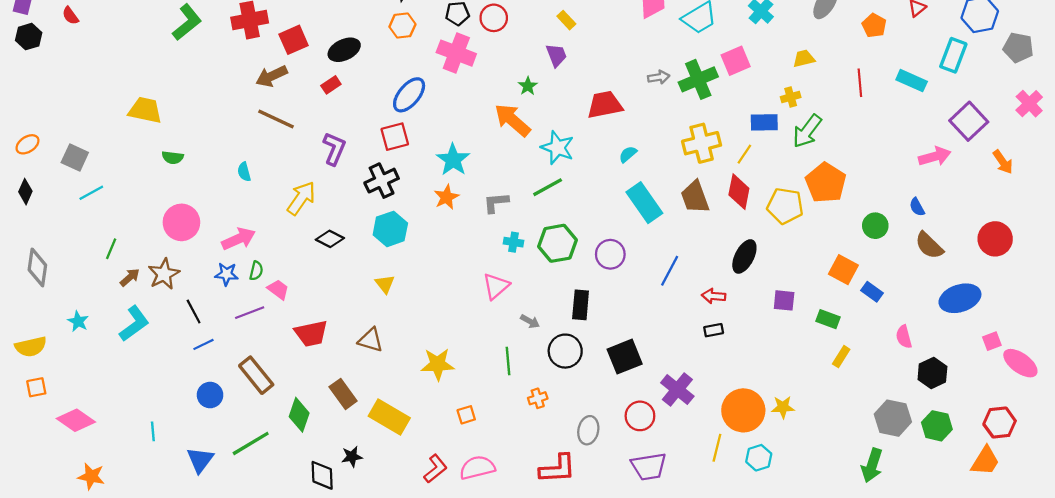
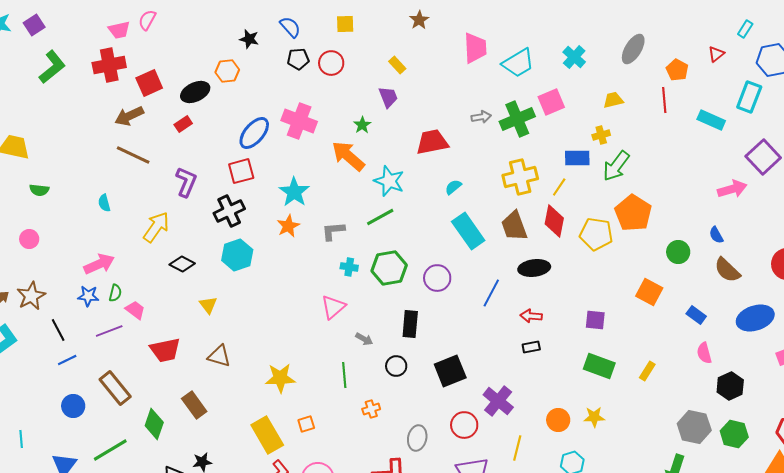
orange hexagon: (402, 26) -> (227, 71), moved
pink cross: (456, 53) -> (299, 121), moved
red line: (860, 83) -> (664, 100), moved
pink circle: (181, 222) -> (29, 239), moved, size x0.6
black ellipse: (744, 256) -> (534, 268), moved, turned 56
yellow triangle: (385, 284) -> (208, 305), moved
blue rectangle: (872, 292) -> (696, 315), moved
green rectangle: (828, 319) -> (599, 366), moved, size x1.4
black circle: (565, 351) -> (396, 366), size x0.7
orange circle: (743, 410) -> (558, 420), size x0.6
yellow rectangle: (389, 417) -> (267, 435), moved, turned 30
yellow line: (717, 448) -> (517, 448), moved

